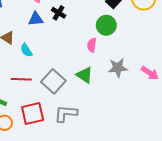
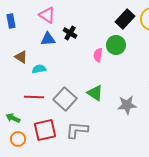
pink semicircle: (92, 45) -> (98, 55), moved
cyan semicircle: (26, 50) -> (39, 69), turned 112
gray star: (118, 68) -> (127, 105), moved

